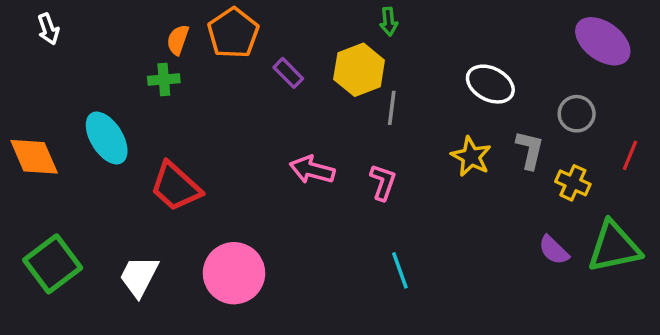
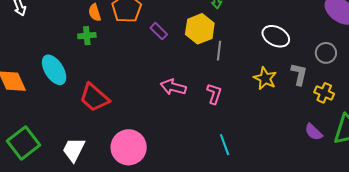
orange semicircle: (178, 40) -> (95, 13), turned -36

